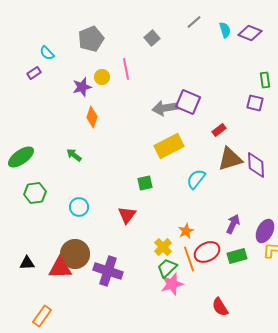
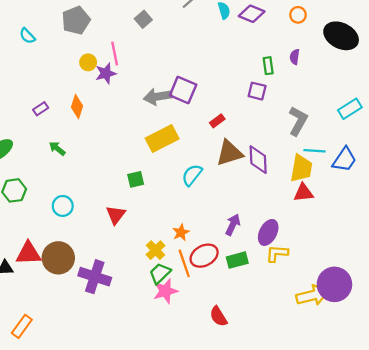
purple rectangle: (34, 73) -> (41, 109), moved
purple star: (82, 87) -> (106, 73), moved
red triangle: (60, 268) -> (28, 253), moved

